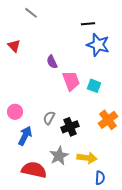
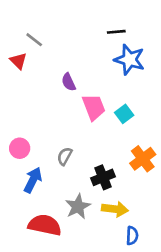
gray line: (31, 13) -> (34, 40), moved
cyan square: (94, 86) -> (124, 114), turned 32
black cross: (70, 127) -> (103, 177), moved

